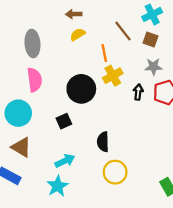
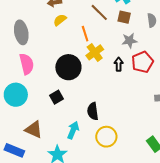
brown triangle: (21, 147) -> (34, 130), moved
cyan arrow: (65, 161) -> (73, 130), moved, turned -36

